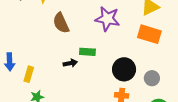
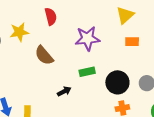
orange rectangle: (149, 34) -> (132, 42), size x0.6
green rectangle: (87, 52) -> (87, 72), moved

